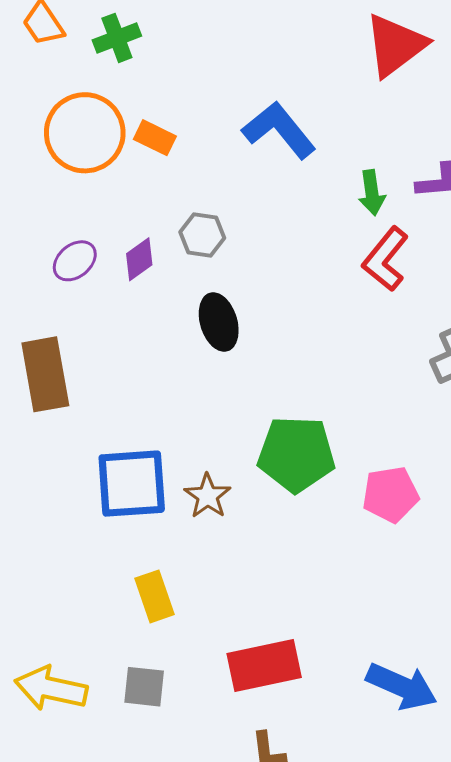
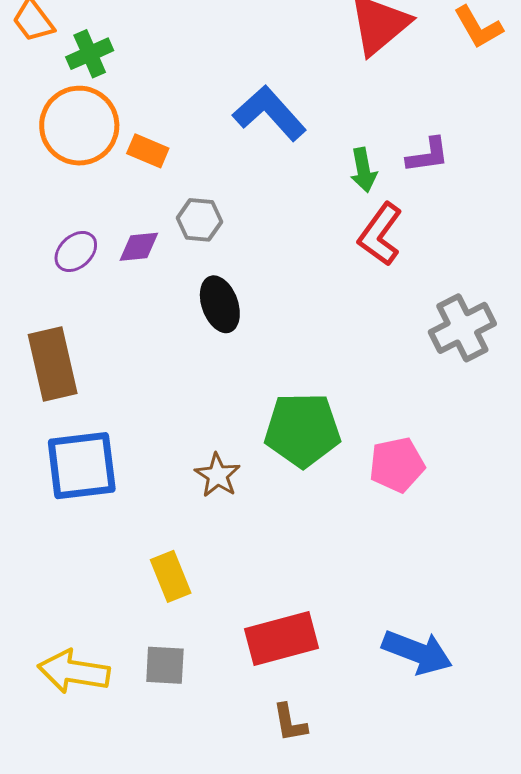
green cross: (117, 38) -> (90, 54), moved
orange rectangle: (155, 138) -> (148, 151), moved
purple diamond: (139, 259) -> (139, 247), turned 33
blue square: (132, 484) -> (82, 466), moved

